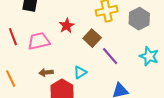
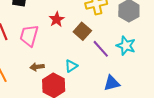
pink trapezoid: (39, 41) -> (29, 36), turned -60
cyan star: (149, 56) -> (126, 46), moved

